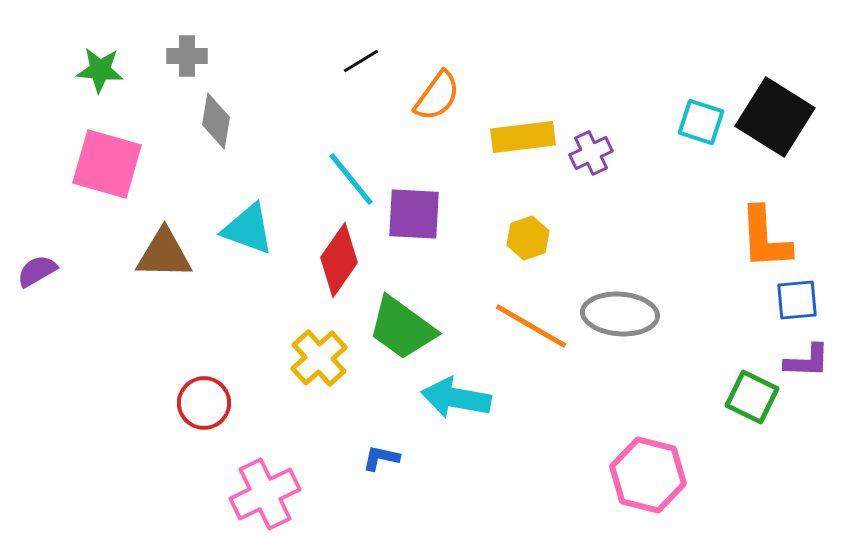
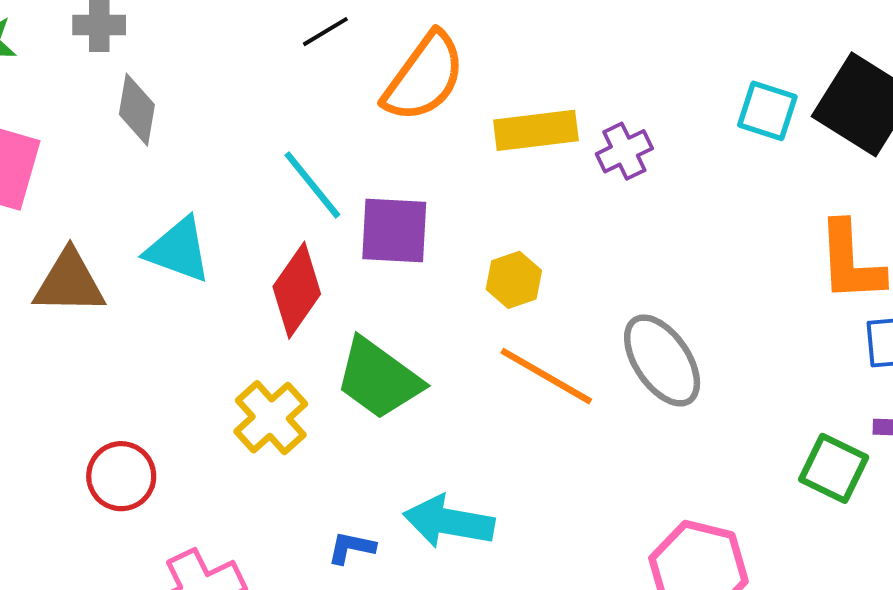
orange semicircle: (437, 96) -> (424, 77), size x1.4
yellow hexagon: (528, 238) -> (514, 280), moved
gray ellipse: (620, 314) -> (662, 360), turned 52
cyan arrow: (456, 398) -> (449, 522), moved

